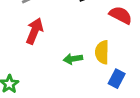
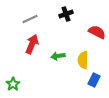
green arrow: (73, 59) -> (58, 56), moved

